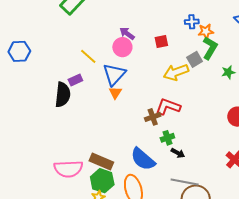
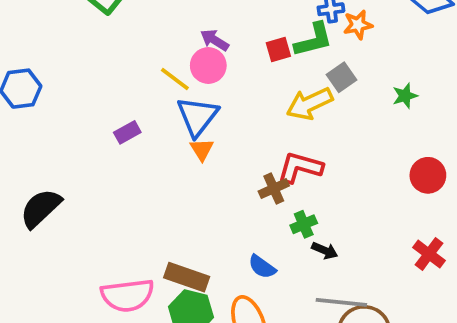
green L-shape: (210, 48) -> (313, 40), moved, turned 50
yellow line: (88, 56) -> (175, 79), moved
black semicircle: (63, 95) -> (41, 208), moved, turned -135
blue semicircle: (143, 159) -> (262, 267), size x0.6

